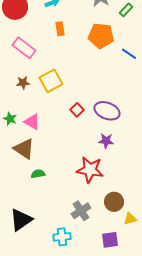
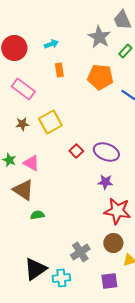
red star: (90, 170) -> (117, 211), moved
black triangle: (21, 220) -> (35, 269), moved

